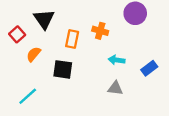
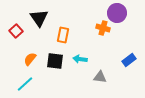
orange cross: (100, 31) -> (103, 28), moved
orange semicircle: (34, 54) -> (30, 59), moved
cyan arrow: (117, 60) -> (80, 59), moved

